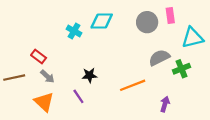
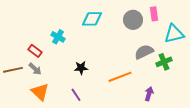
cyan cross: (74, 31) -> (58, 37), moved
gray arrow: (47, 76) -> (35, 69), moved
purple line: (78, 96) -> (76, 95), moved

